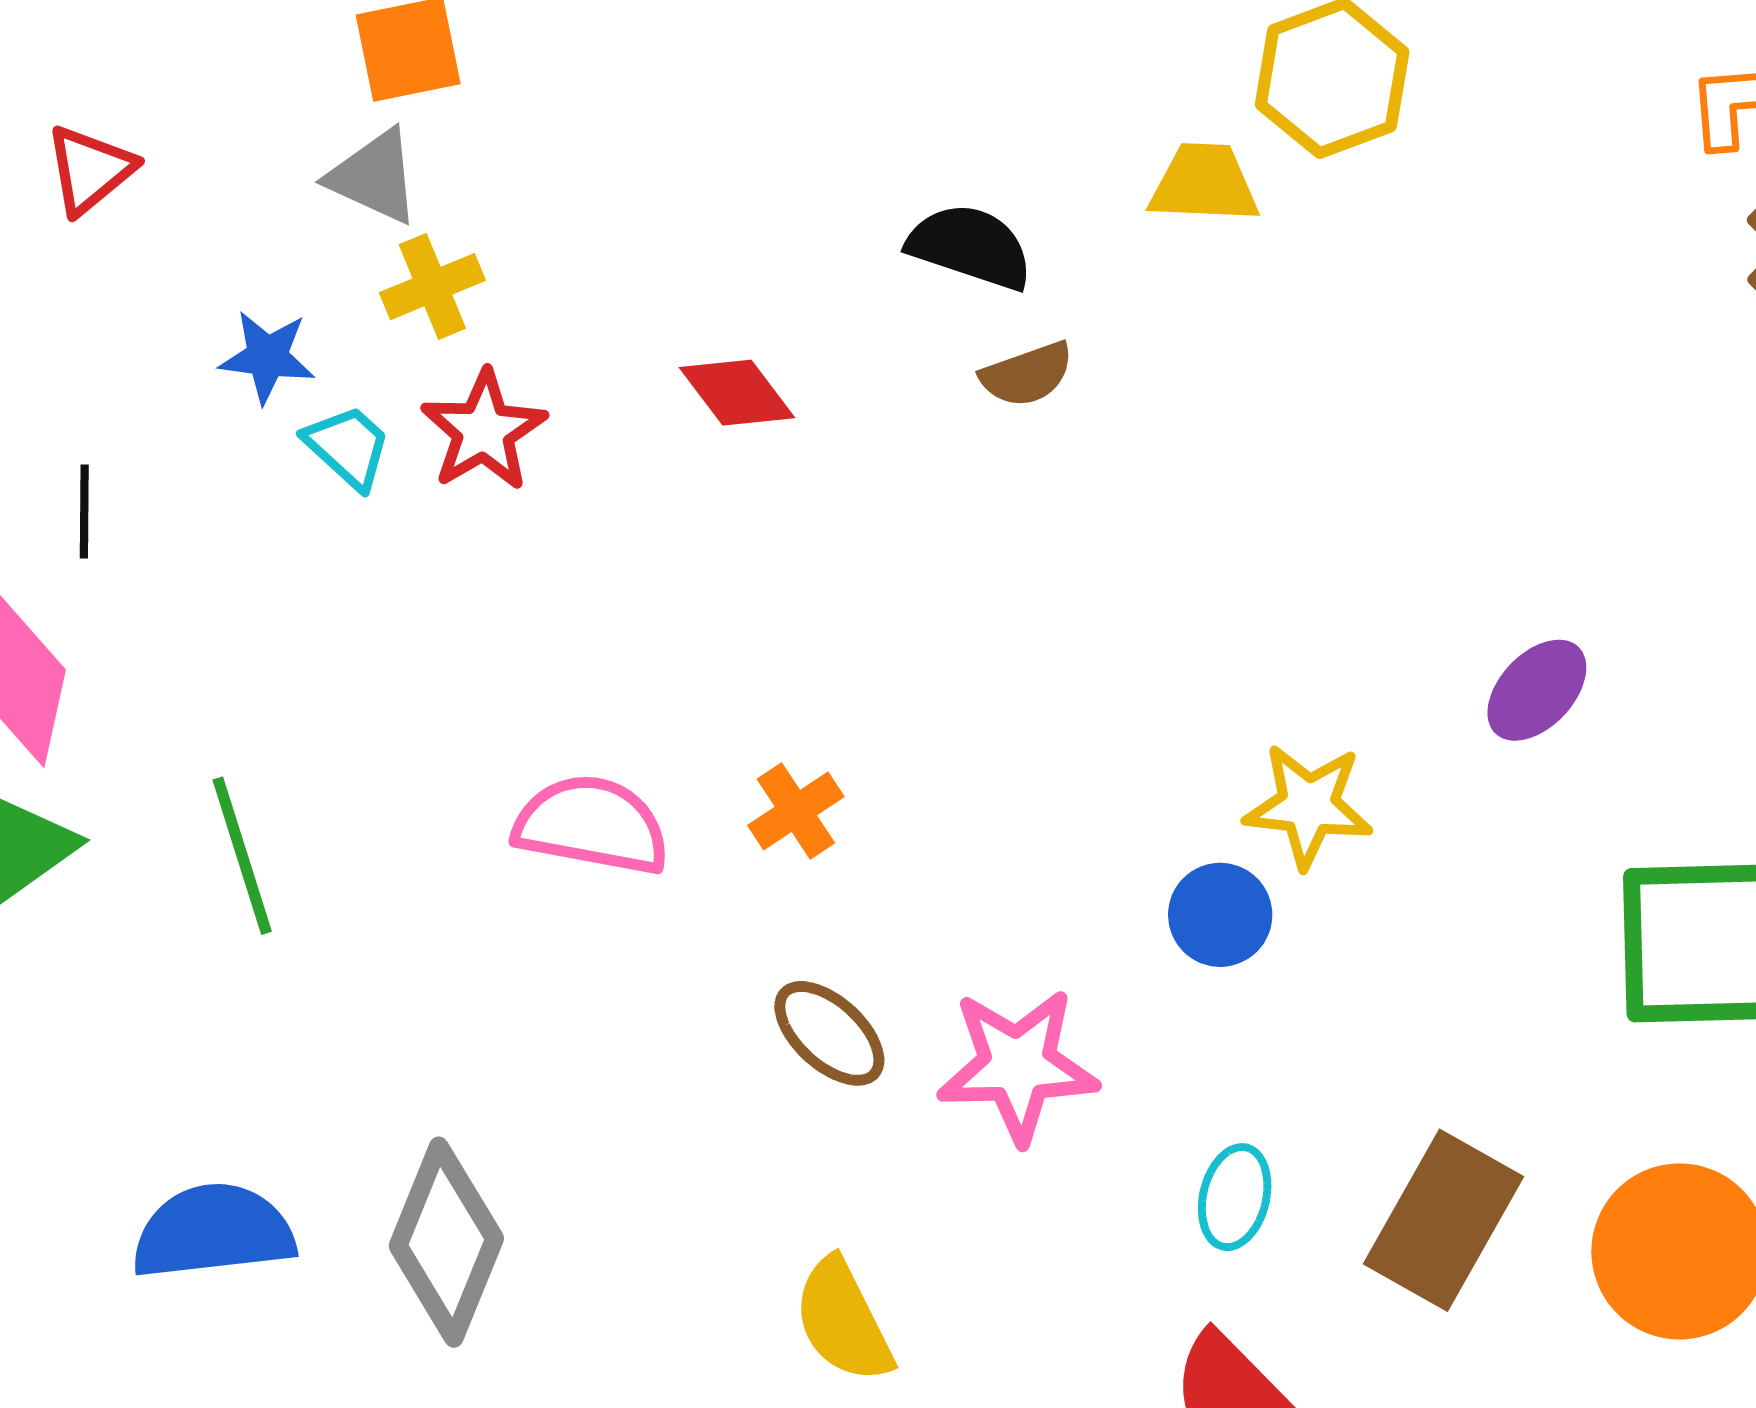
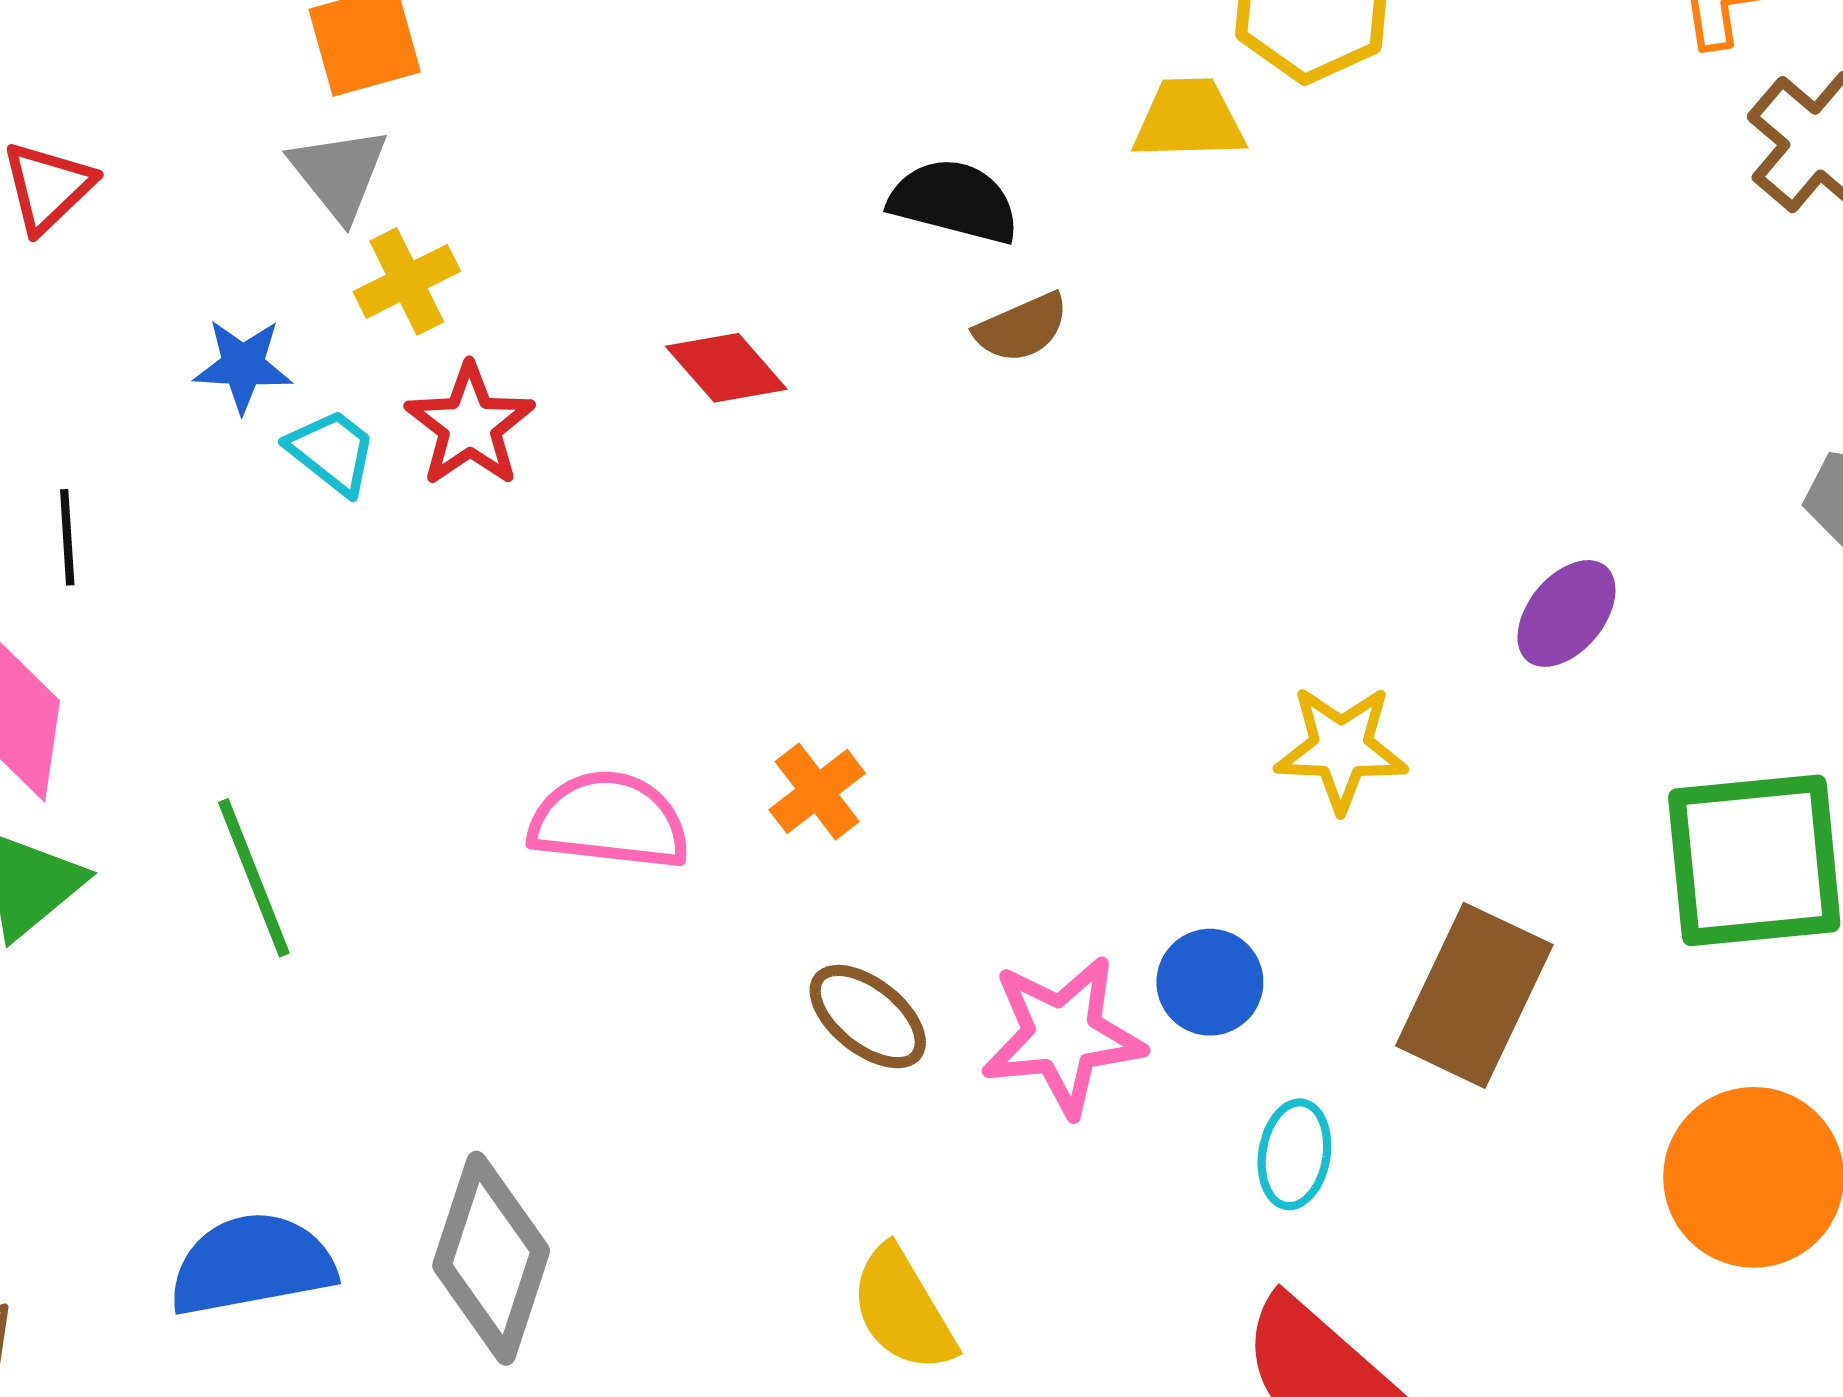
gray triangle: (374, 177) -> (339, 173), turned 31
blue circle: (1220, 915) -> (1210, 982), moved
brown rectangle: (1443, 1220) -> (1474, 995), moved

